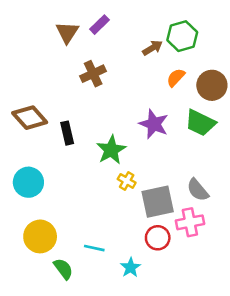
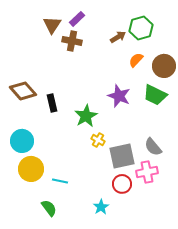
brown cross: (93, 74) -> (72, 41), moved, turned 36
yellow circle: (40, 236) -> (31, 169), moved
cyan line: (94, 248) -> (60, 181), moved

